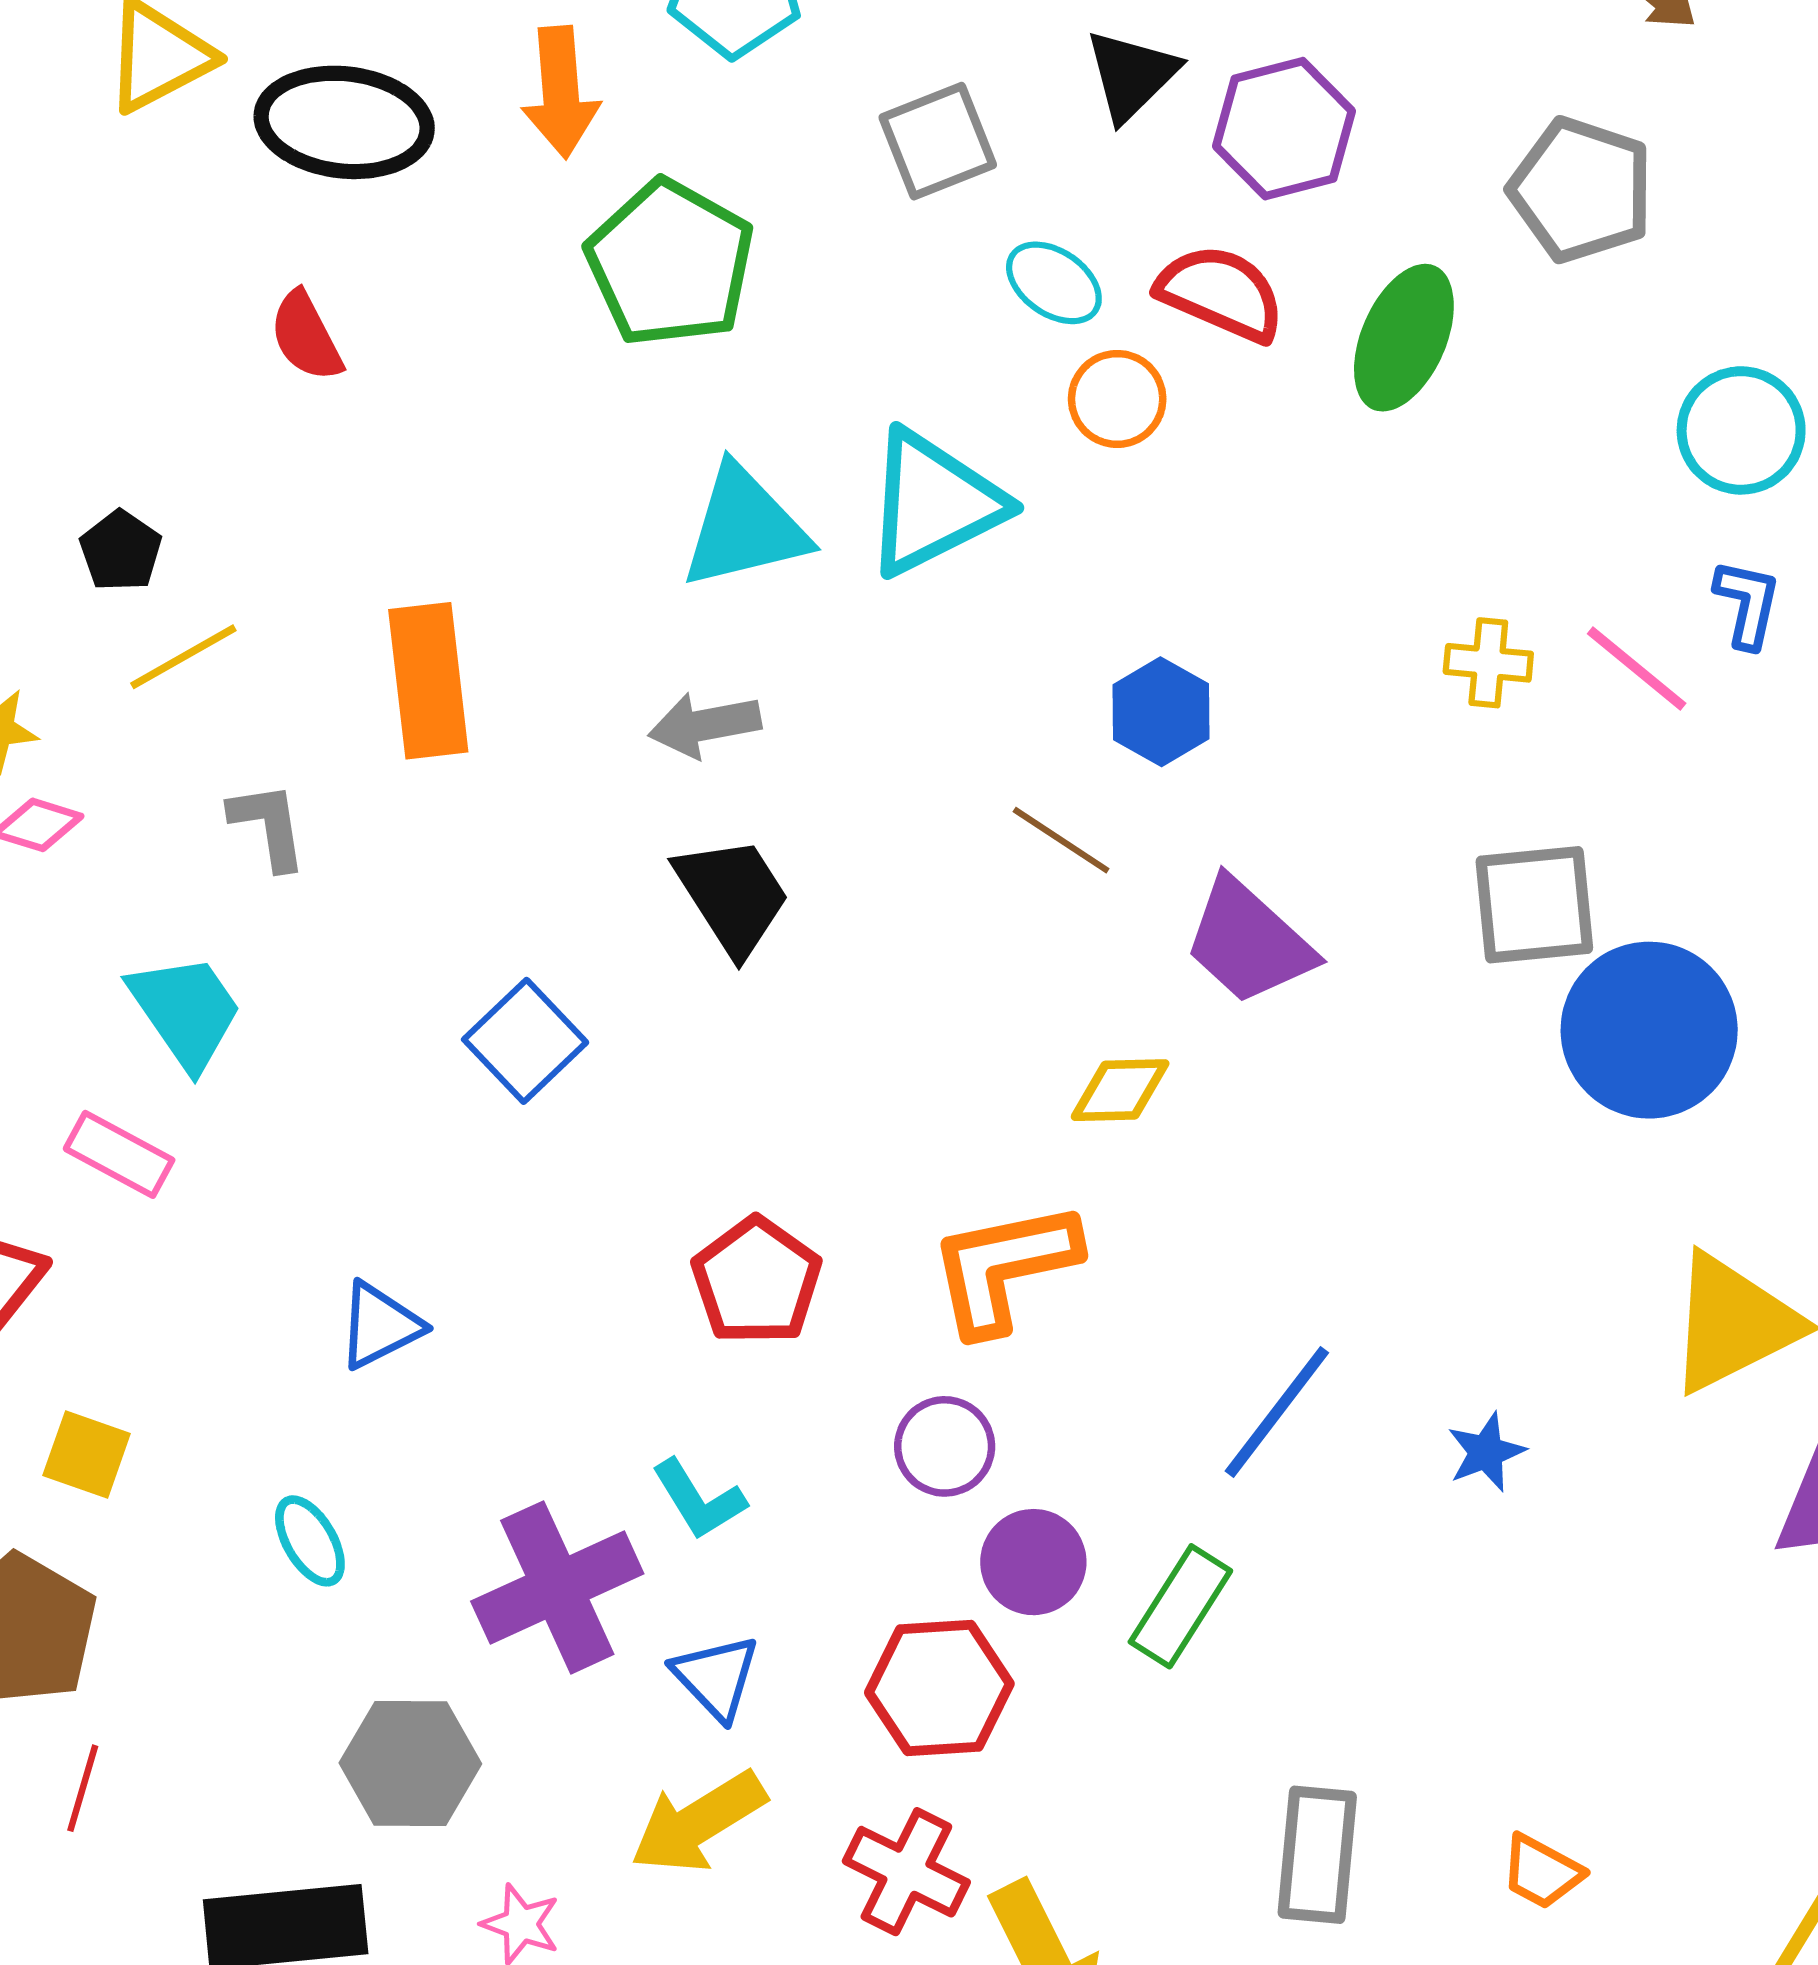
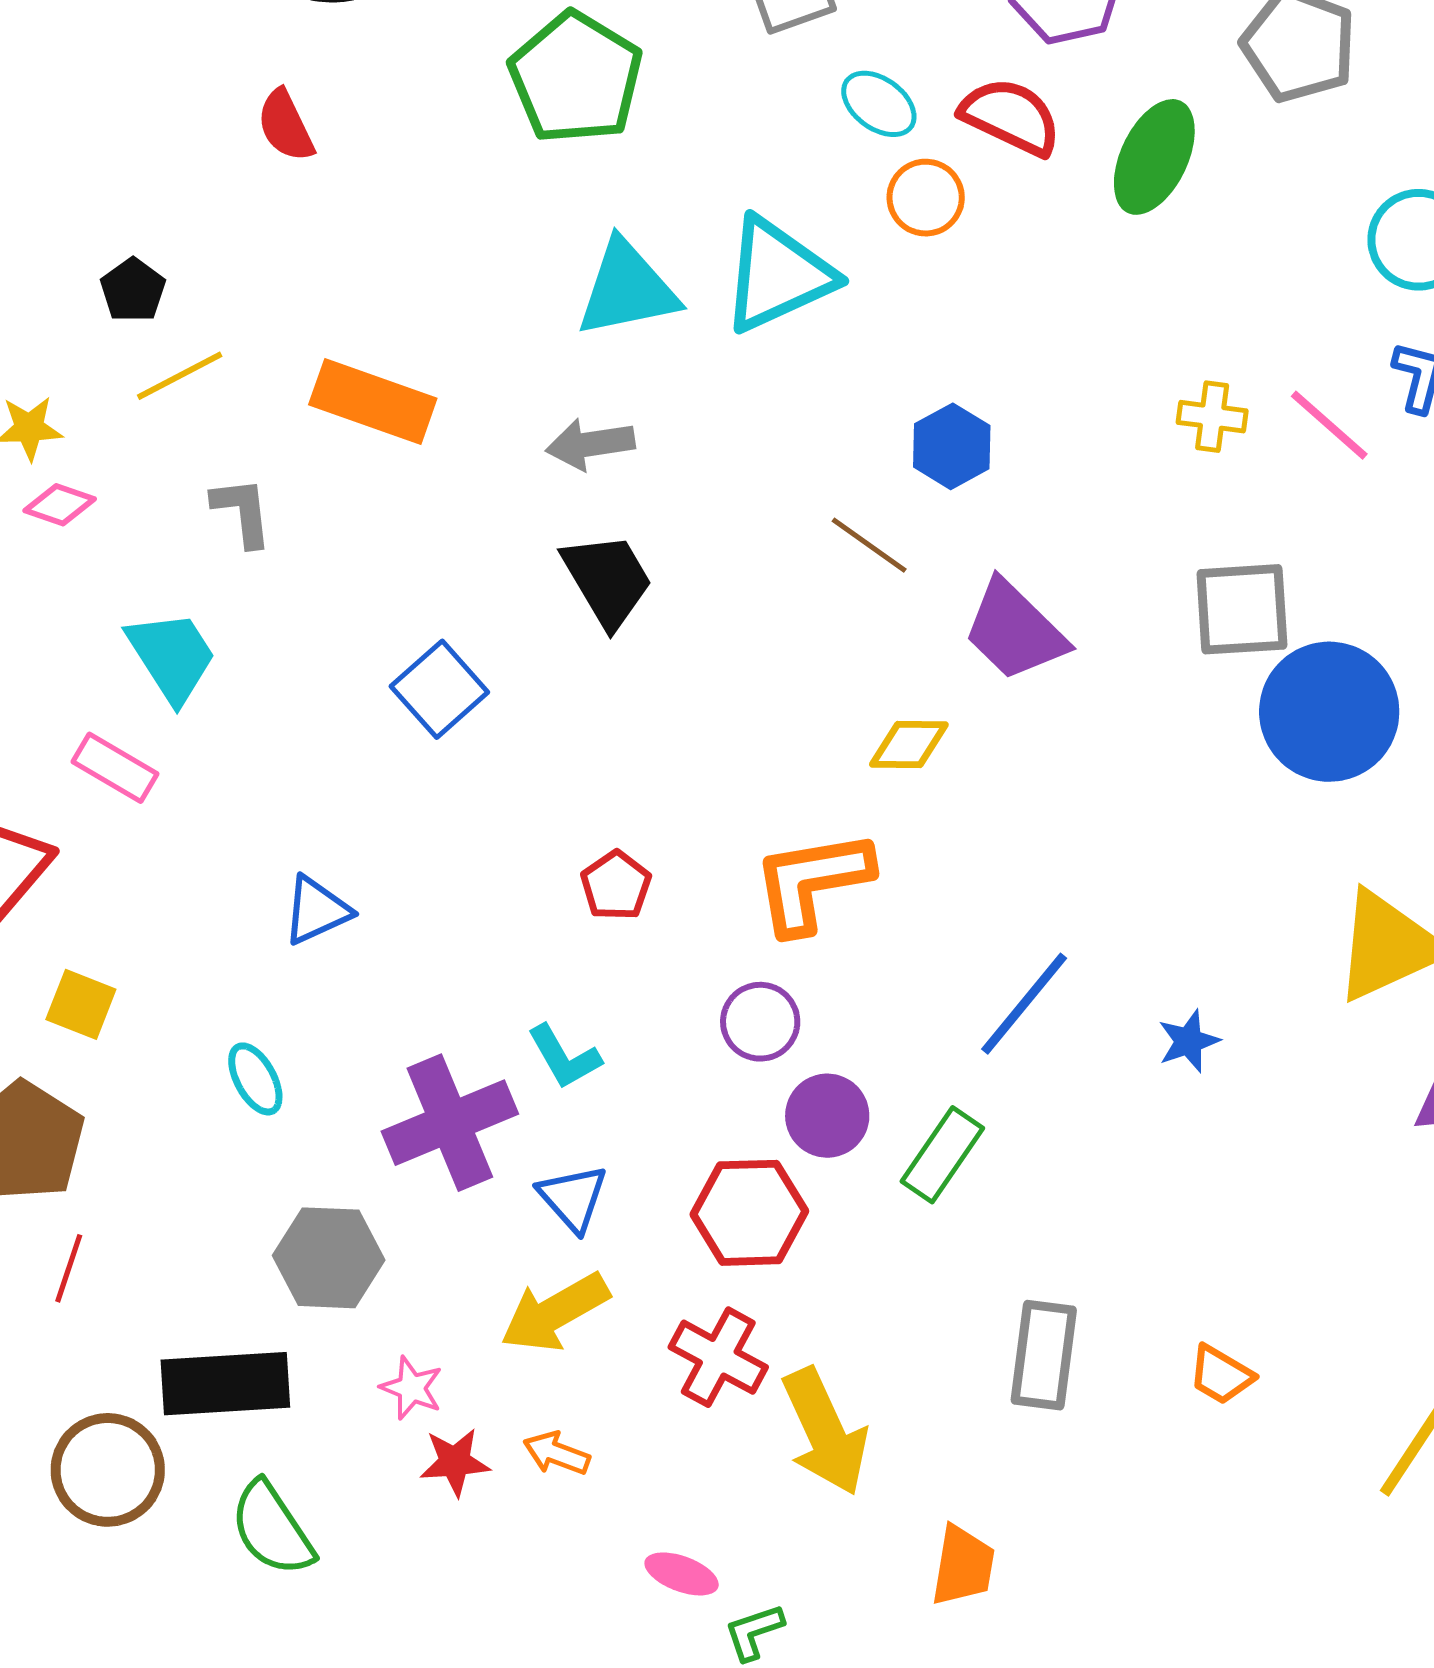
orange rectangle: (428, 681) -> (373, 401), turned -66
red pentagon: (757, 1281) -> (616, 886), size x0.7

